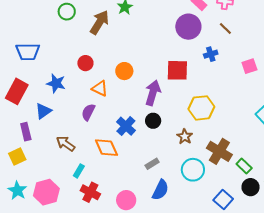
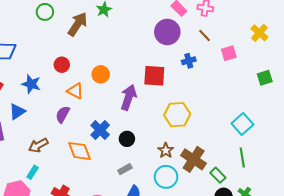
pink square: (249, 66) -> (229, 53), moved
black circle: (153, 121) -> (127, 139), moved
brown star: (185, 137) -> (166, 150), moved
brown arrow: (66, 144) -> (38, 145), turned -66
cyan rectangle: (79, 171) -> (33, 172), moved

